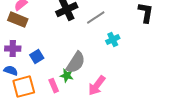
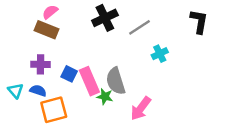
blue square: (37, 57) -> (69, 74), turned -32
gray semicircle: (76, 63) -> (116, 81), turned 130
pink rectangle: (54, 86) -> (89, 81), moved, size x1.6

